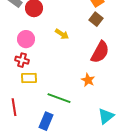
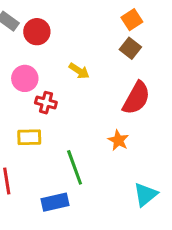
red cross: (22, 60) -> (46, 103), moved
green line: (59, 98) -> (75, 167), turned 50
blue rectangle: (46, 121) -> (55, 202), turned 54

